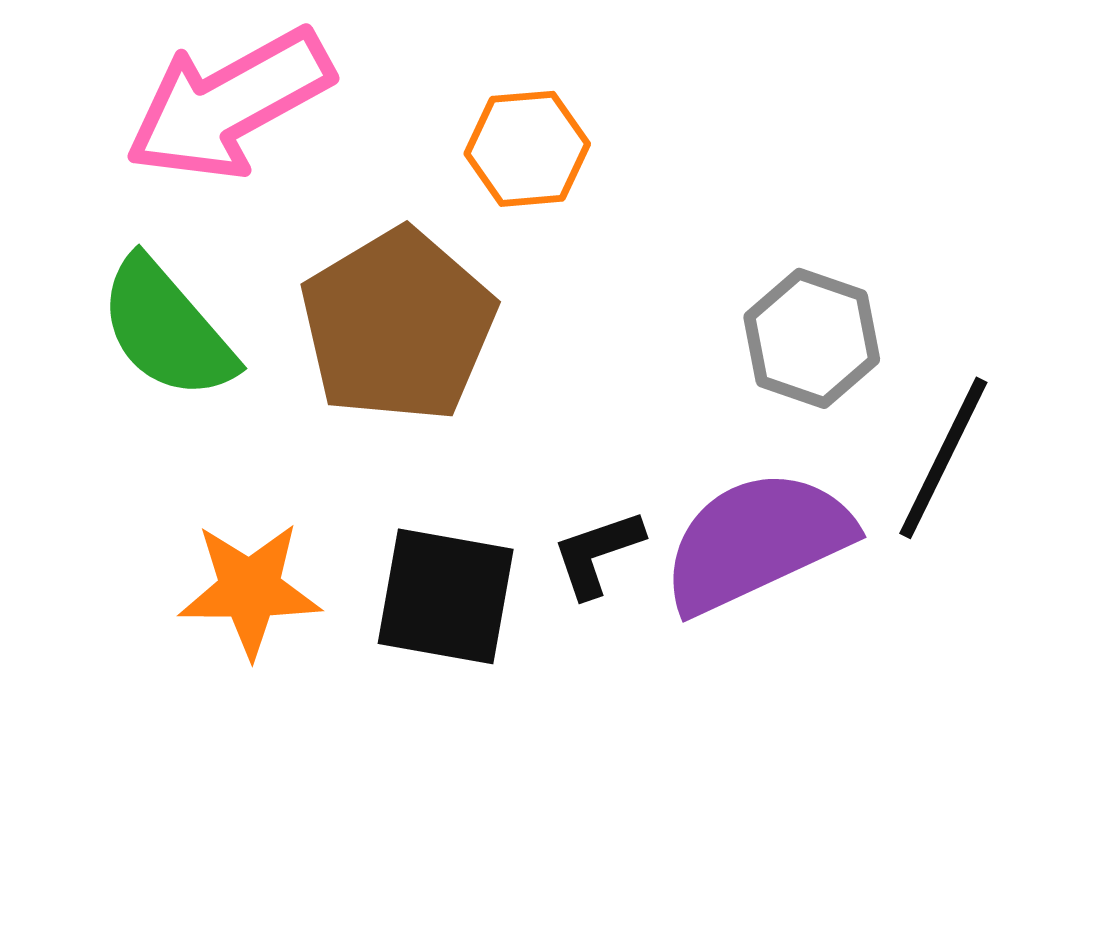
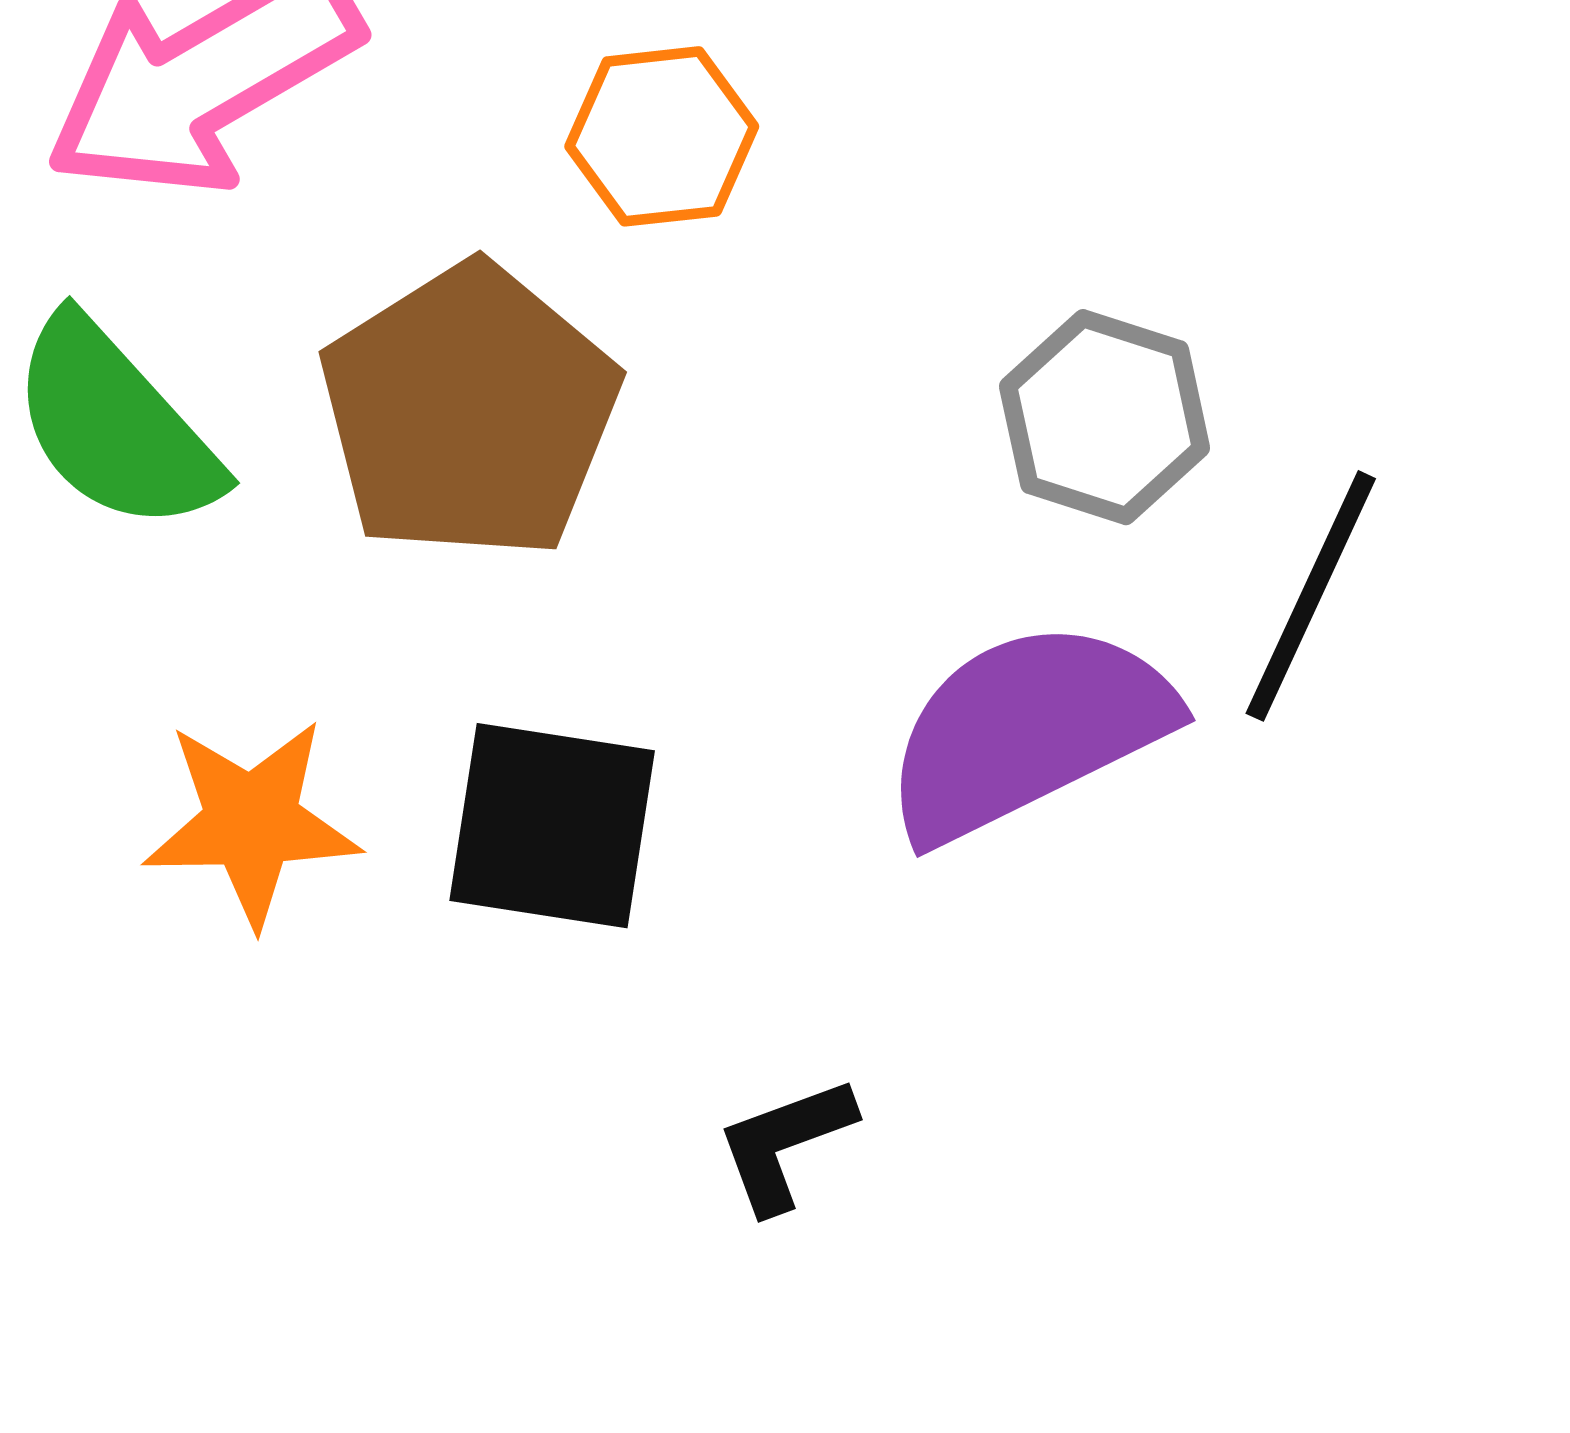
black L-shape: (597, 553) -> (785, 1144), moved

